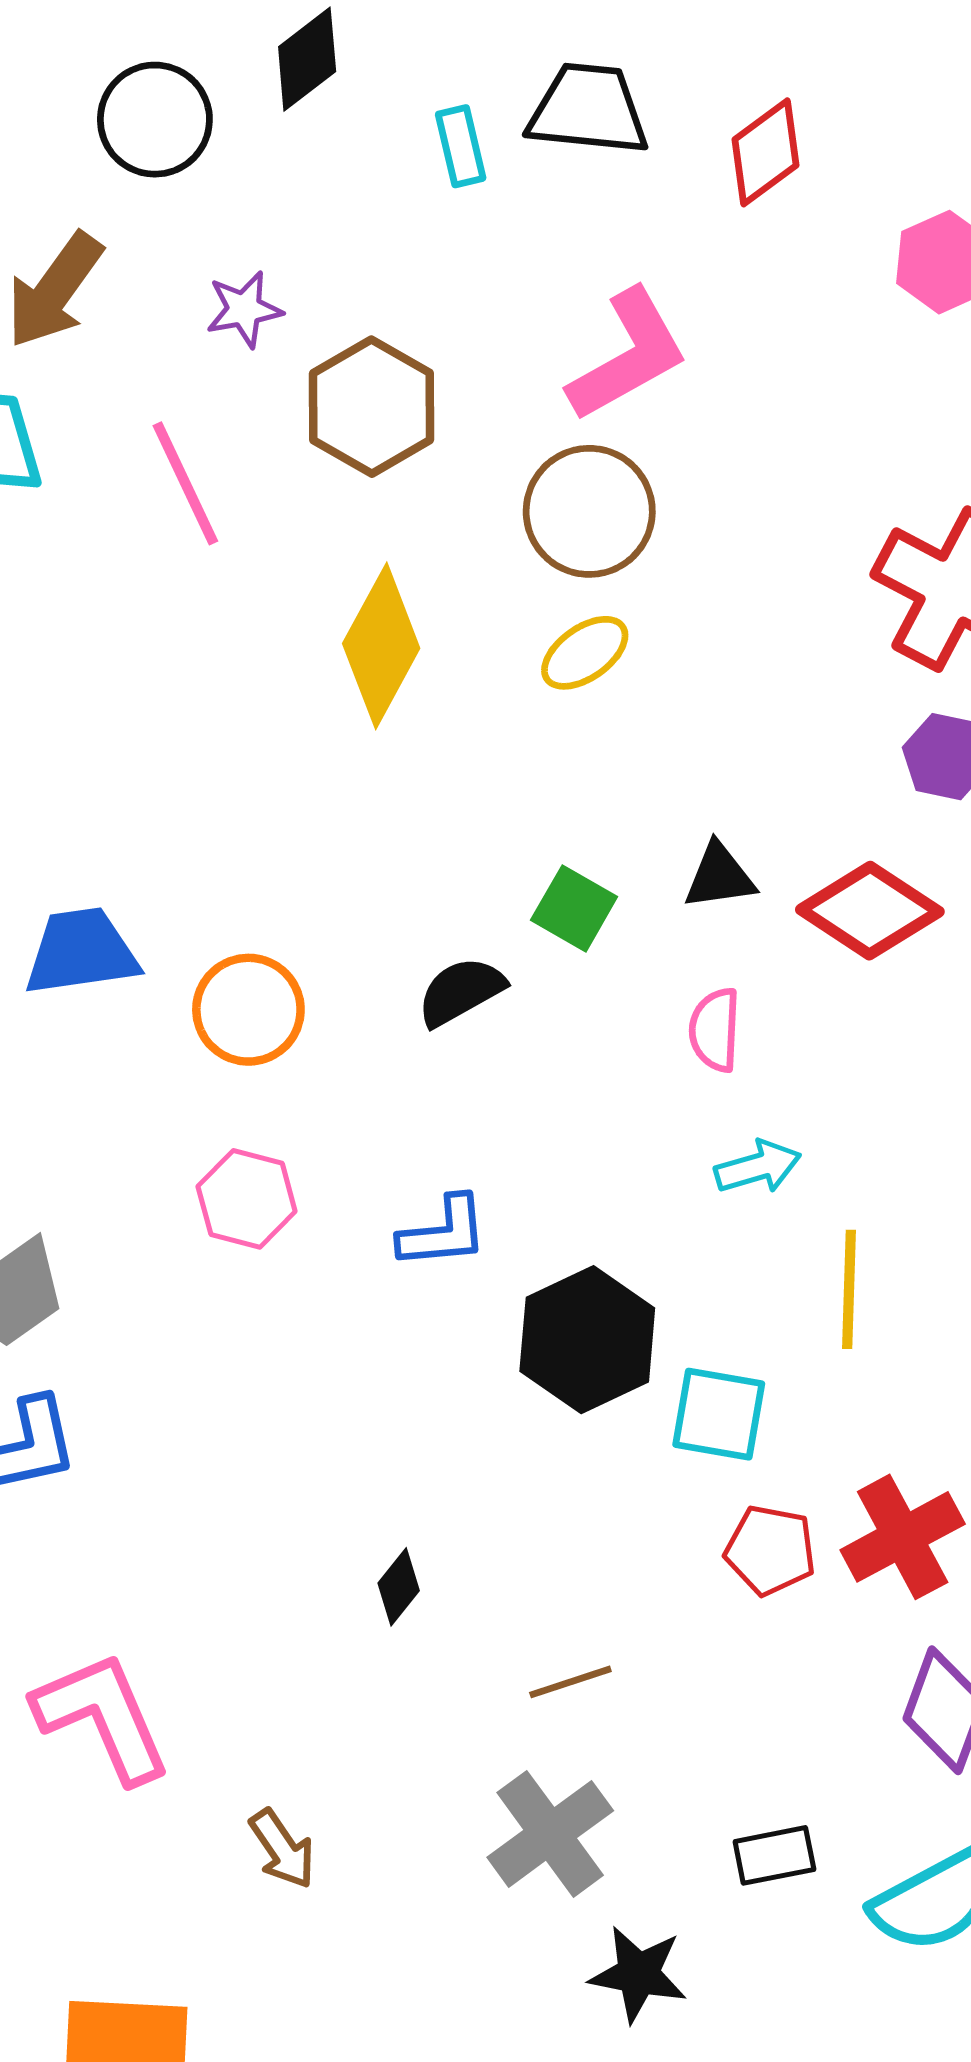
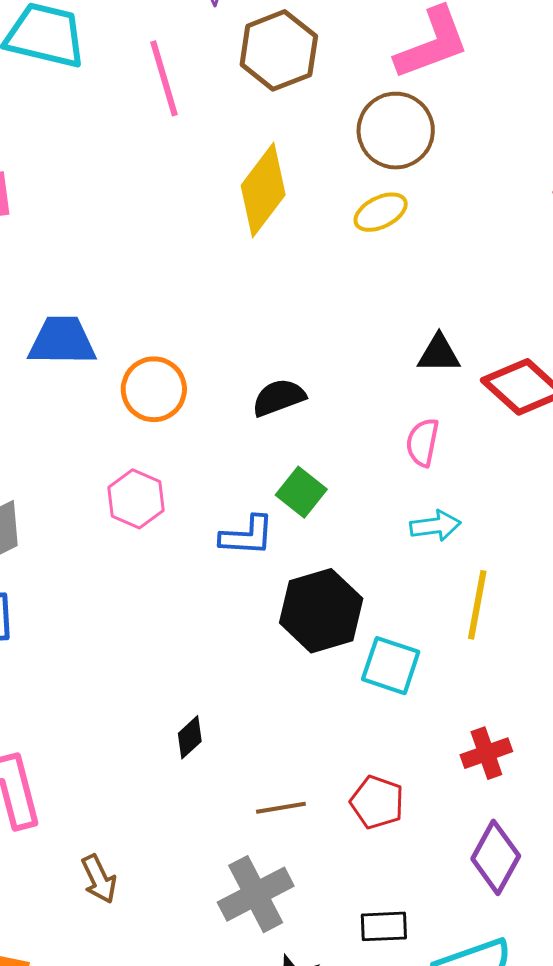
green square: (574, 908) -> (301, 492), moved
red cross: (903, 1537) -> (486, 753), size x0.7
red pentagon: (770, 1550) -> (377, 802), moved

